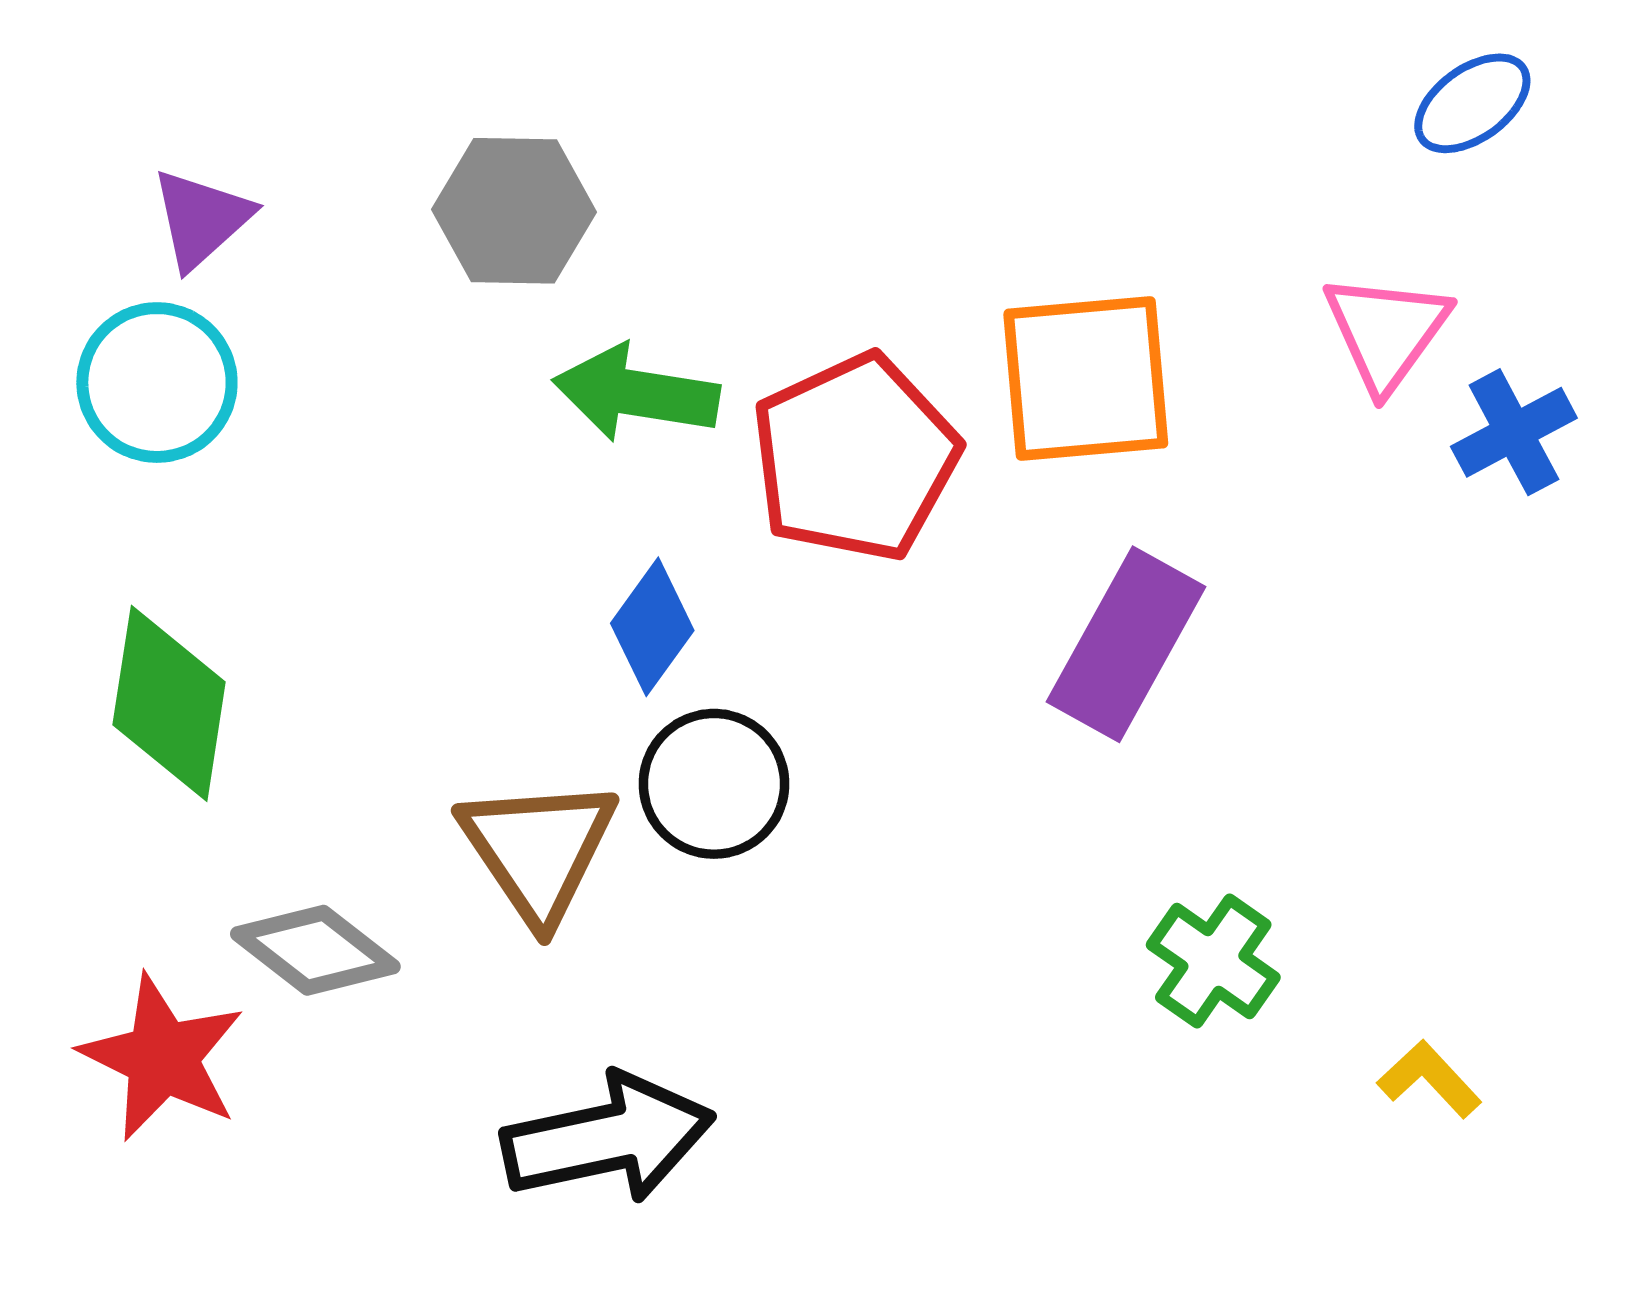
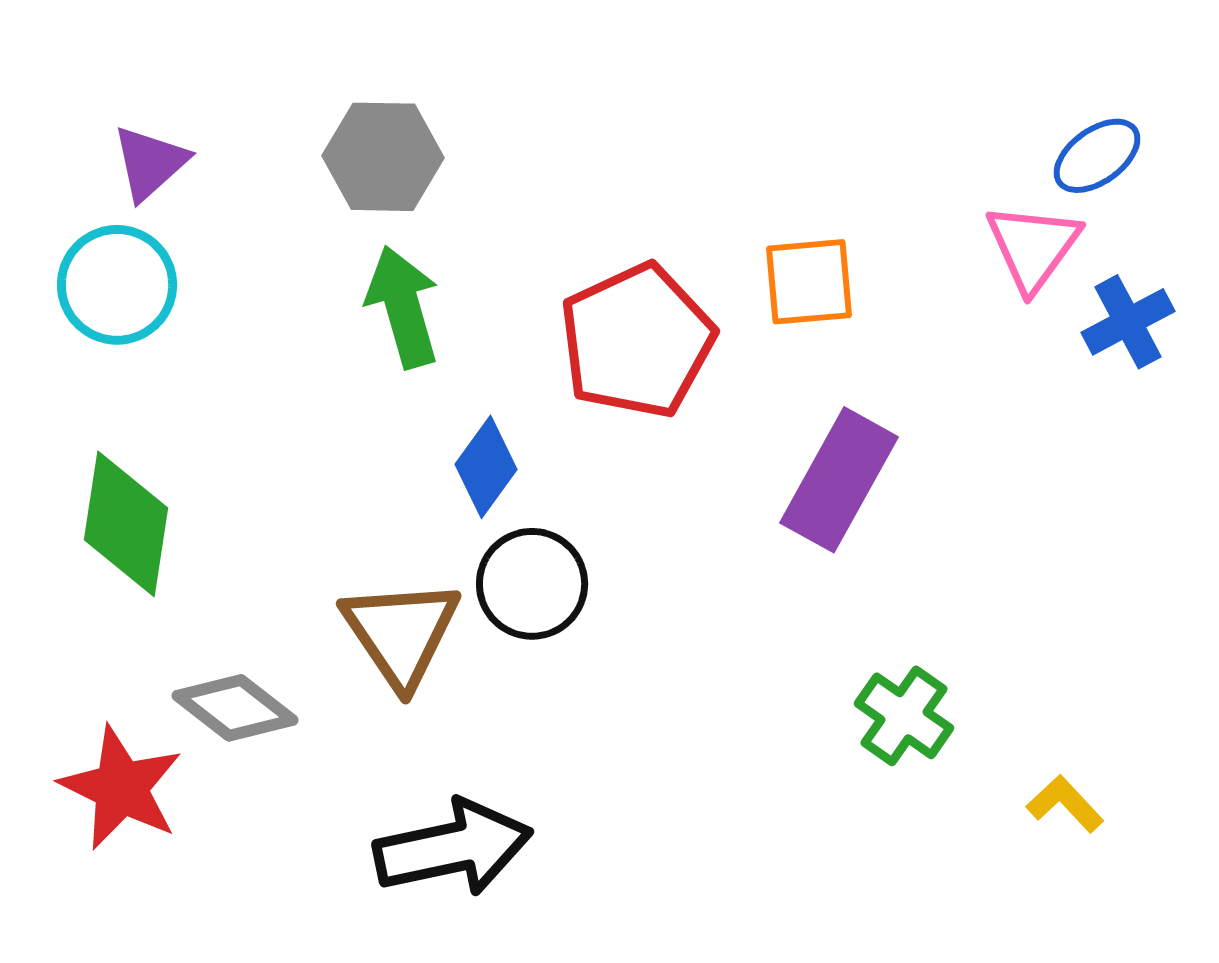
blue ellipse: (1472, 103) -> (1097, 156), moved
orange square: (1086, 379) -> (809, 282), size x0.7
green arrow: (636, 393) -> (403, 307), moved, turned 65

